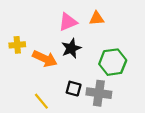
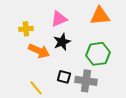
orange triangle: (97, 18) -> (100, 16), moved, size x1.5
yellow cross: (17, 45) -> (26, 29), moved

